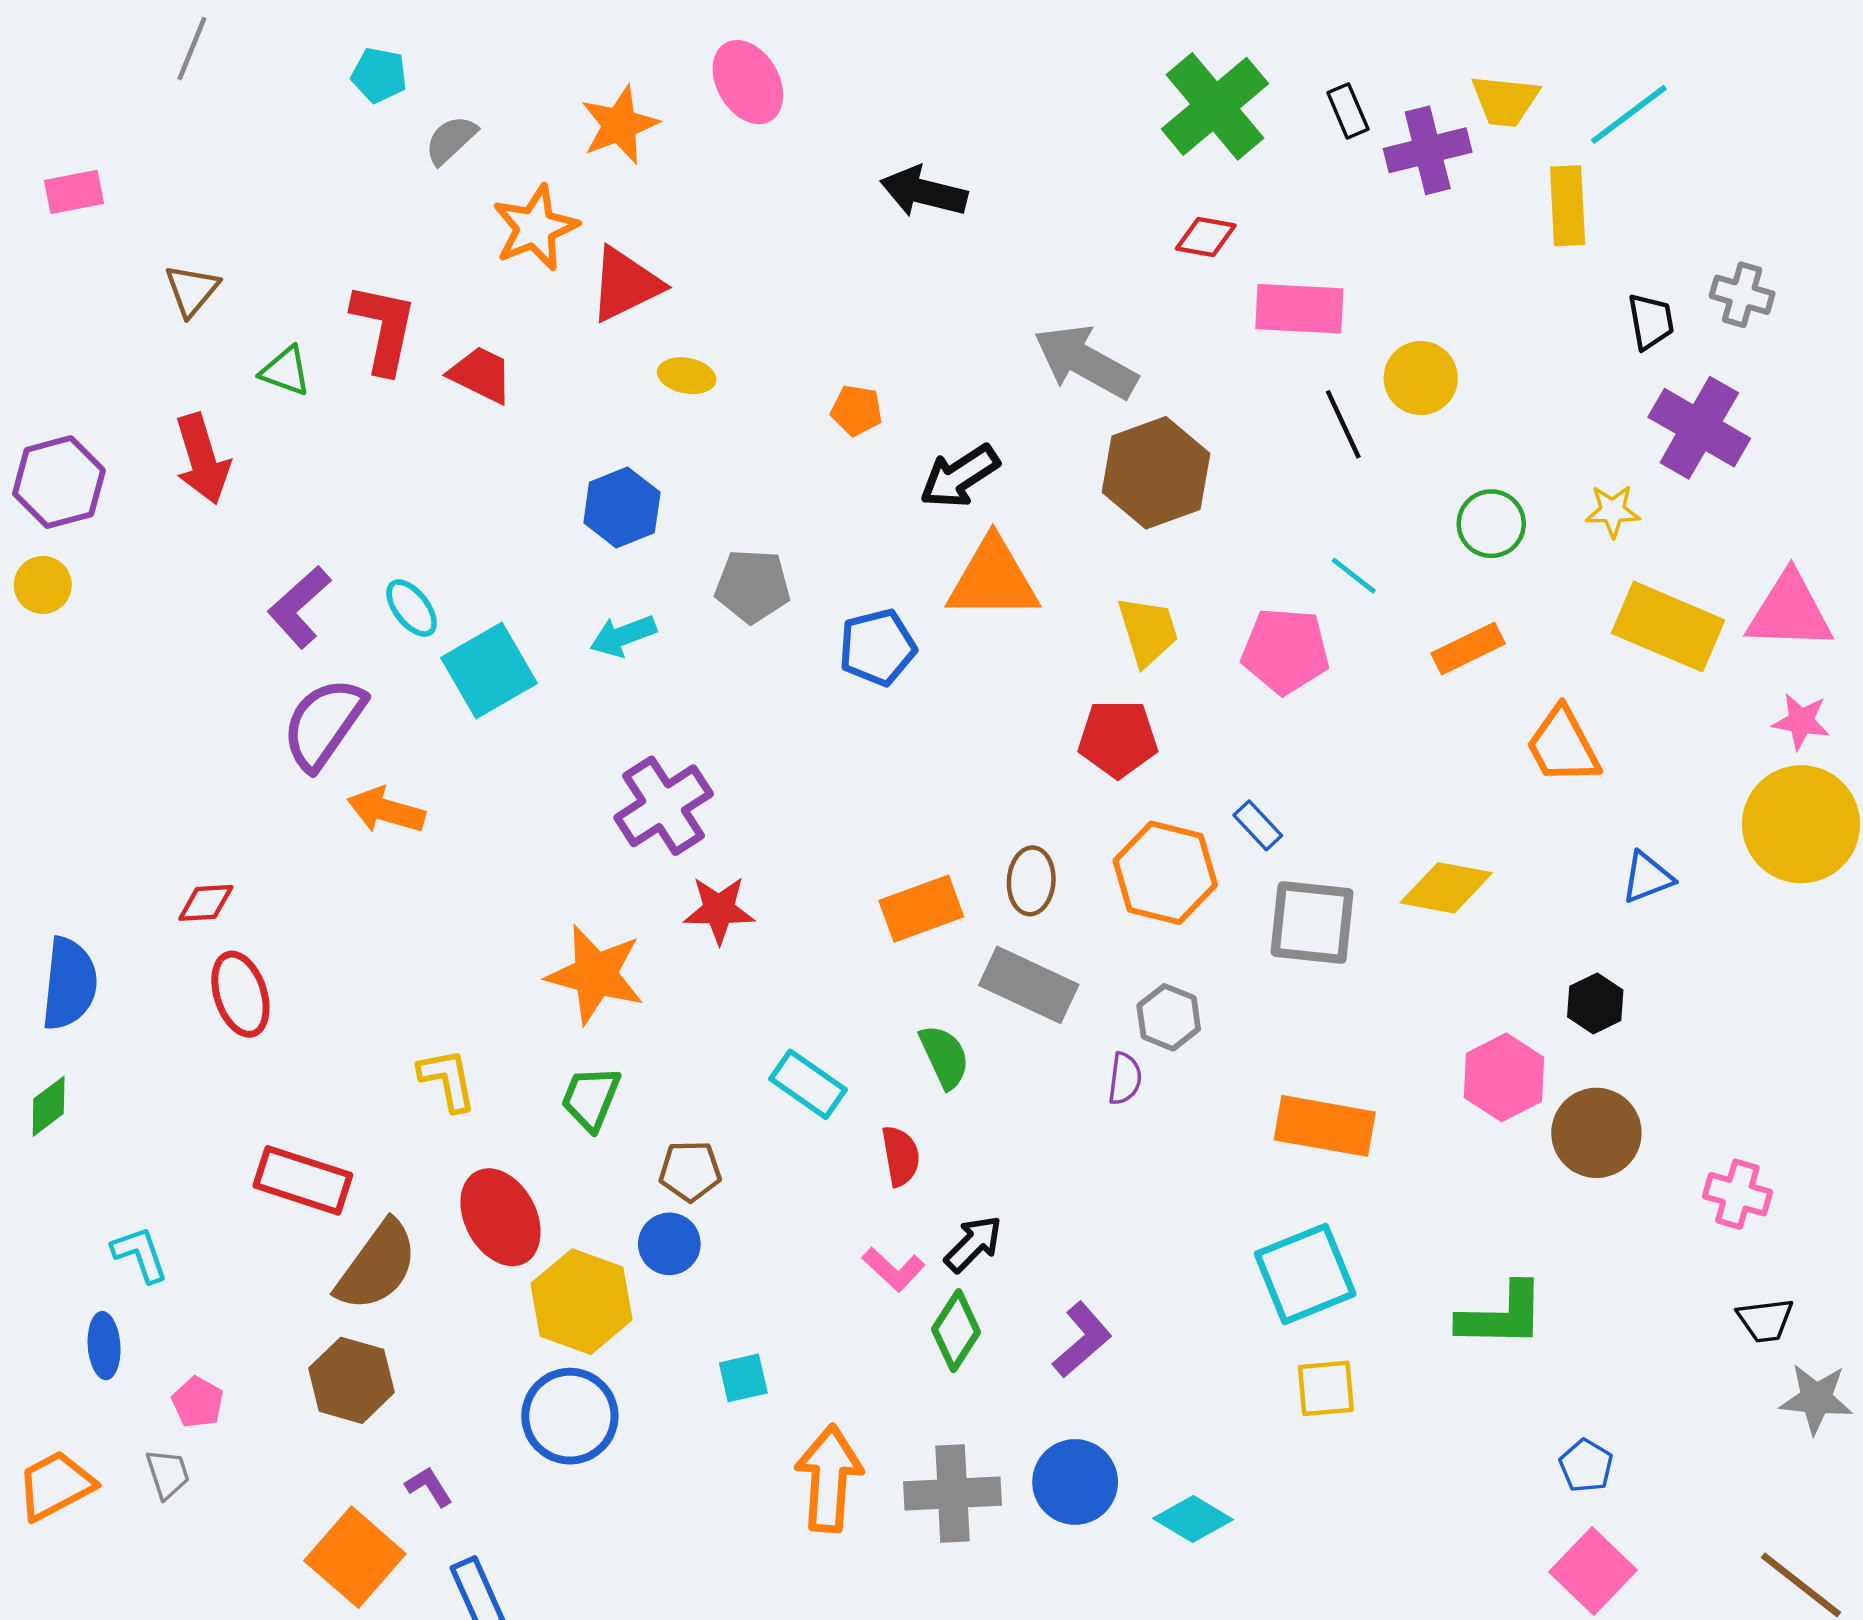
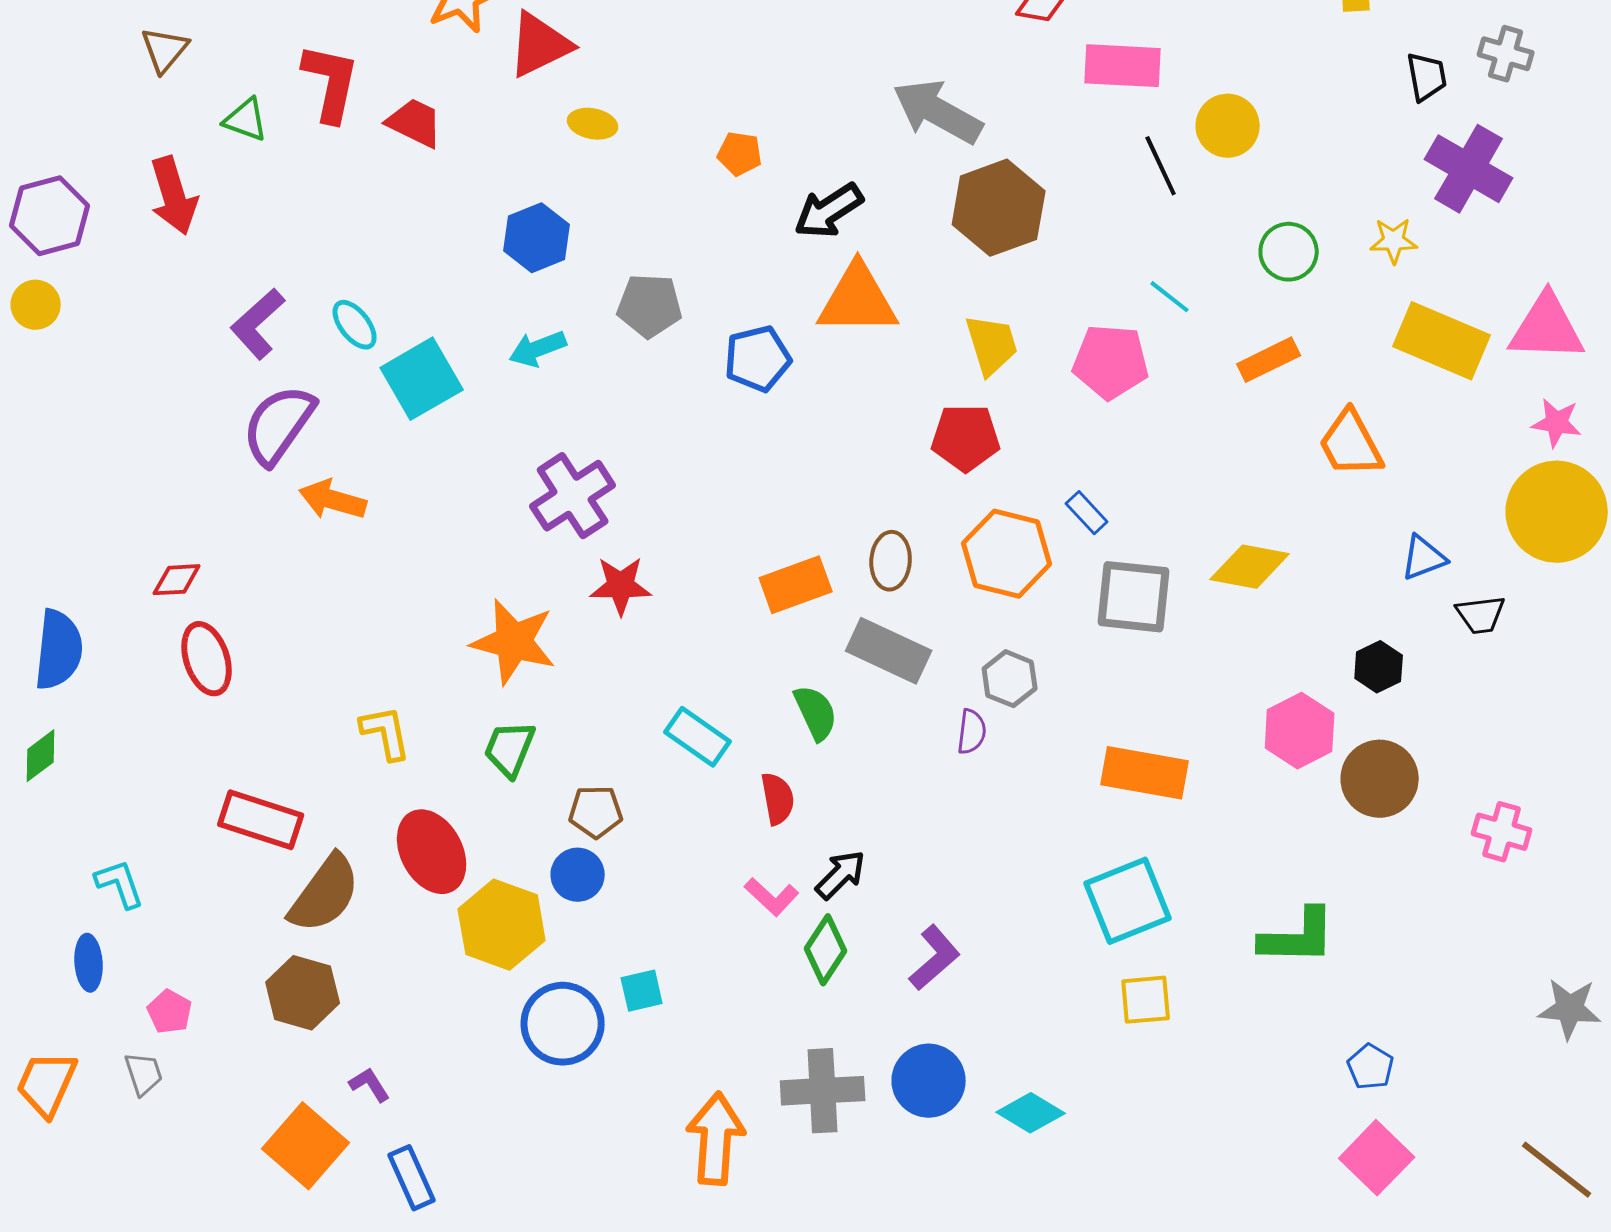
black trapezoid: (1765, 1320) -> (1481, 615), moved
blue circle: (570, 1416) -> (563, 1024), moved
orange arrow: (829, 1479) -> (716, 1139), moved
orange trapezoid: (55, 1485) -> (47, 1084), turned -38

